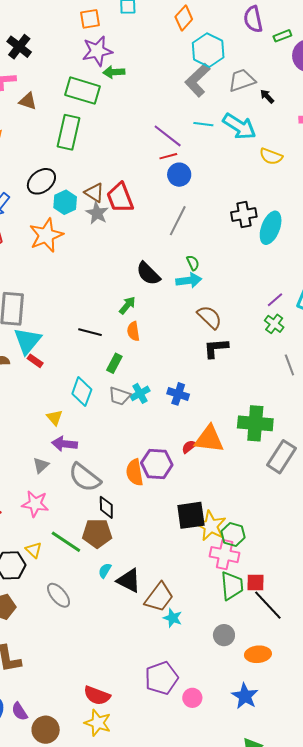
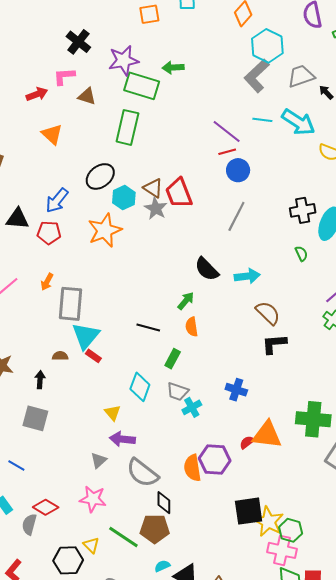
purple star: (97, 51) -> (124, 60), moved
green semicircle: (193, 263) -> (301, 254), moved
cyan cross: (140, 393) -> (192, 407), moved
cyan semicircle: (105, 571) -> (162, 566), turned 35

